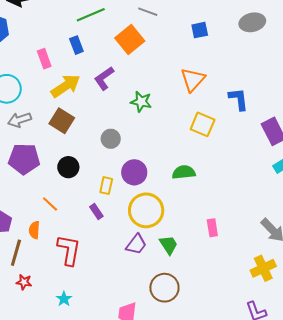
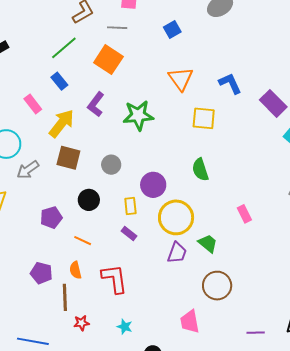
green star: (141, 102) -> (138, 115), size x1.4
gray circle: (111, 139) -> (111, 165), moved
purple pentagon: (24, 159) -> (51, 217), moved, size x0.7
green semicircle: (184, 172) -> (200, 170), turned -85

